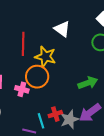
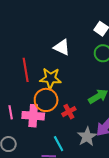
pink cross: (22, 89) -> (33, 116), size x1.5
red cross: (55, 114) -> (69, 112), moved

